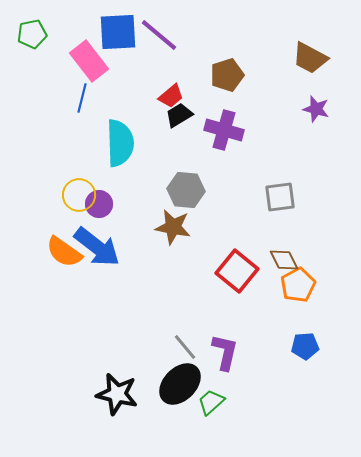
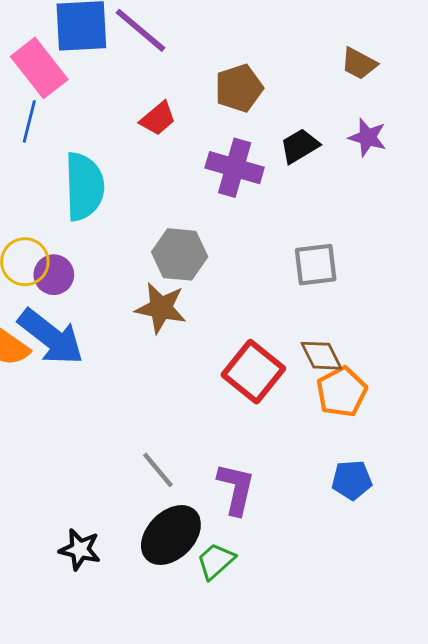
brown trapezoid: (310, 58) -> (359, 64), size x0.7
black trapezoid: (179, 115) -> (300, 146), moved
gray line: (185, 347) -> (158, 470), moved
black star: (117, 394) -> (80, 549), size x0.7

